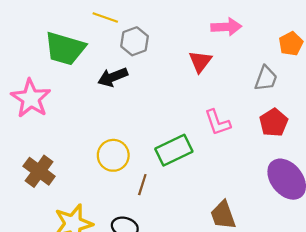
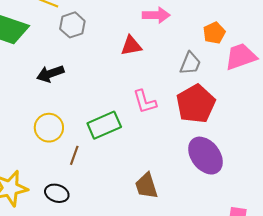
red triangle: (200, 61) -> (131, 46), turned 40
black arrow: (113, 77) -> (50, 74), moved
red pentagon: (274, 123) -> (196, 104), size x1.5

